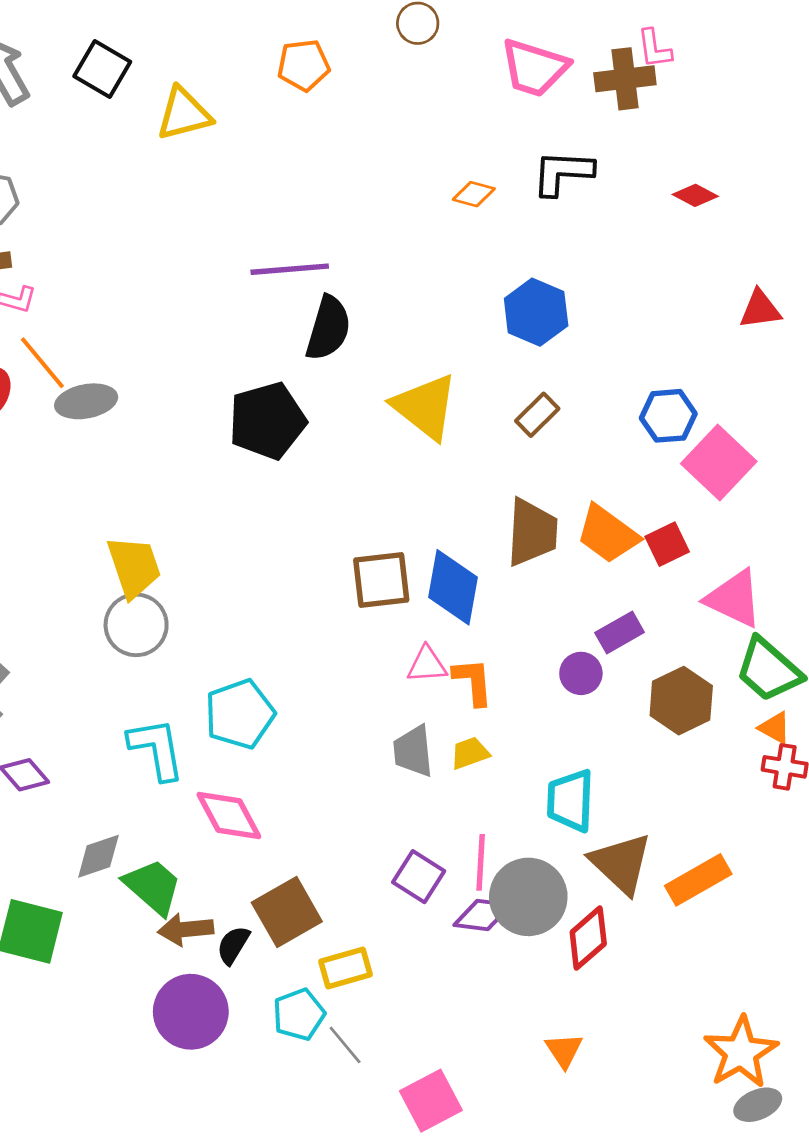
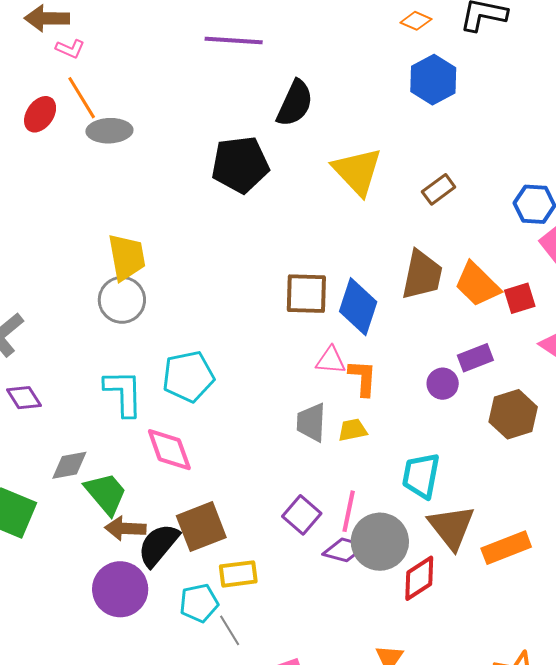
purple line: (290, 269) -> (234, 41), moved
blue hexagon: (536, 312) -> (433, 80), moved
black semicircle: (233, 945) -> (158, 545), size x1.6

